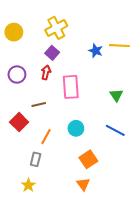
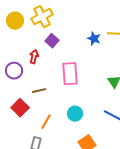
yellow cross: (56, 28) -> (42, 17), moved
red arrow: (46, 72) -> (34, 57), moved
purple circle: (17, 74) -> (14, 71), moved

